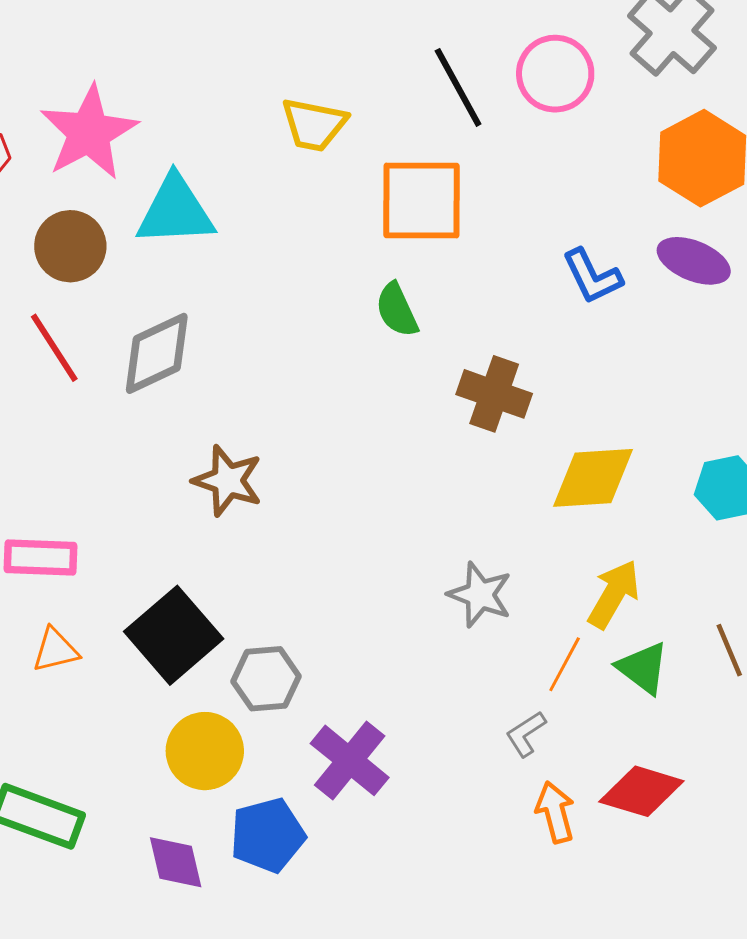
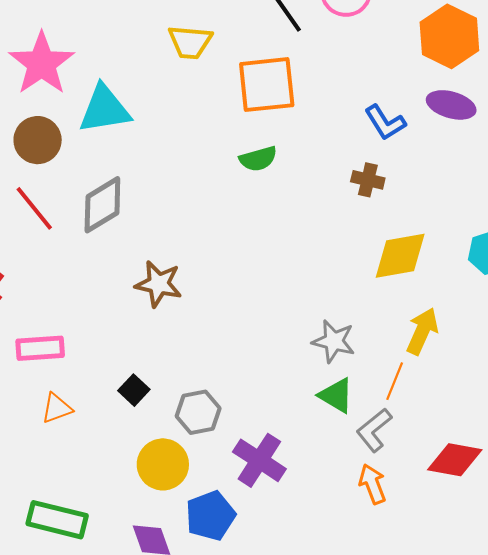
green semicircle: (397, 310) -> (258, 159), turned -75
brown cross: (494, 394) -> (368, 180), moved, size x0.7
black square: (174, 635) -> (134, 390), size x0.5
green triangle: (643, 668) -> (336, 395), moved
gray L-shape: (526, 734) -> (374, 430), size x1.4
orange arrow: (555, 812) -> (372, 484), moved

